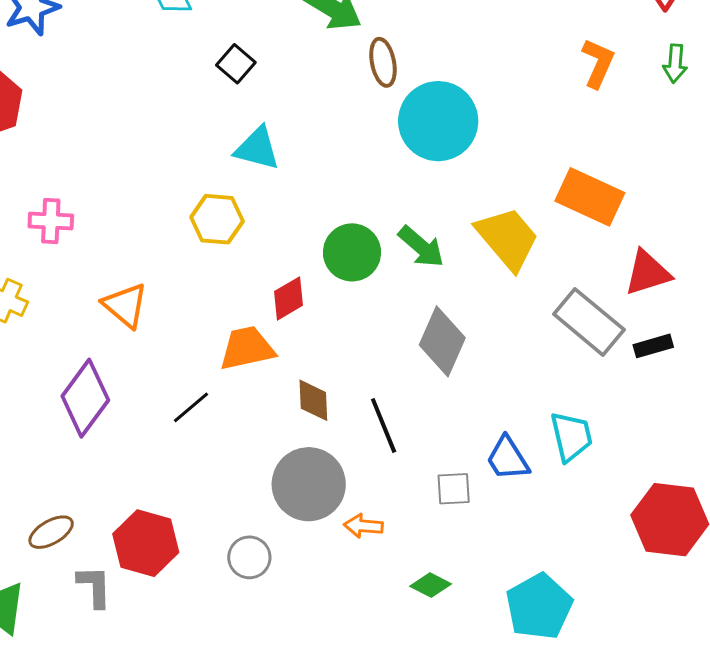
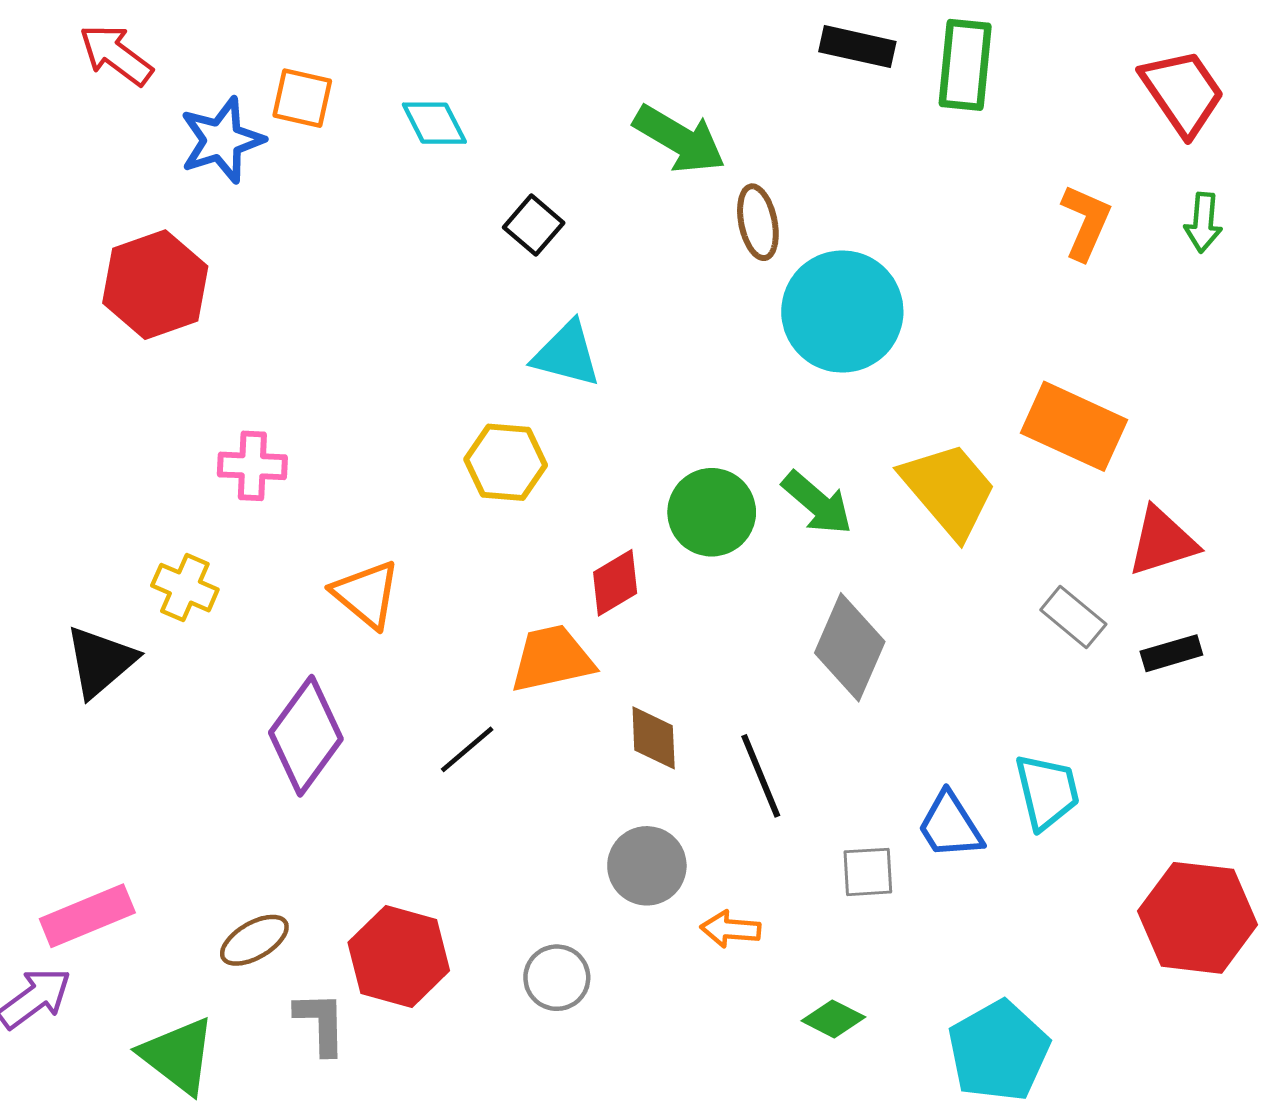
gray rectangle: (589, 322) -> (1073, 617), size x0.6
gray circle: (309, 484) -> (647, 866), size x0.7

